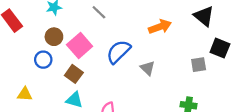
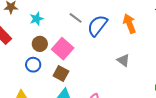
orange arrow: (160, 27) -> (129, 24), turned -84
blue semicircle: (118, 52) -> (97, 26), moved

